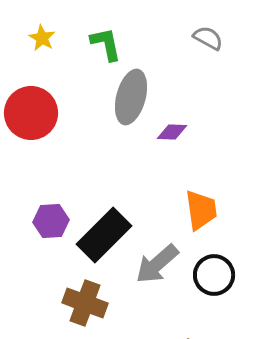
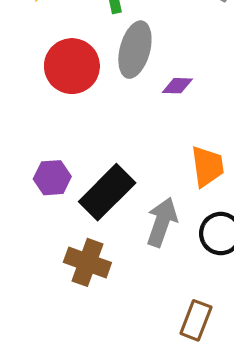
red circle: (31, 113) -> (72, 66), moved
gray arrow: (157, 264) -> (162, 222), turned 150

